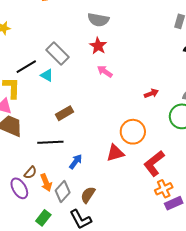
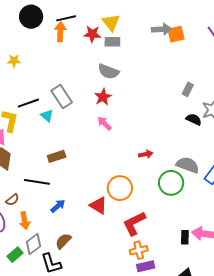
red triangle: (115, 153) -> (98, 205), turned 36
brown semicircle: (30, 173) -> (12, 200), moved
gray diamond: (63, 191) -> (34, 244), moved

